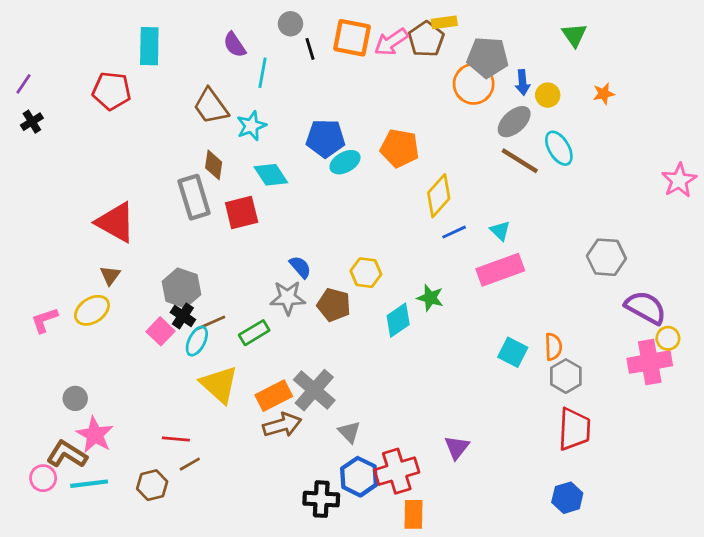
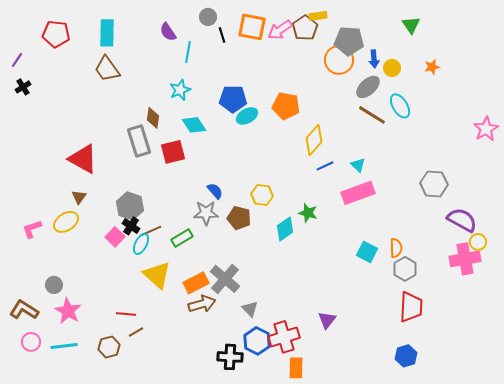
red pentagon: (112, 91) -> (56, 34), moved
brown trapezoid: (211, 106) -> (107, 69), moved
brown L-shape: (67, 454) -> (24, 310), moved

